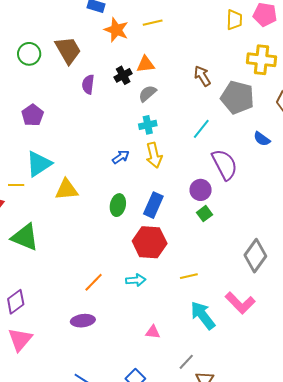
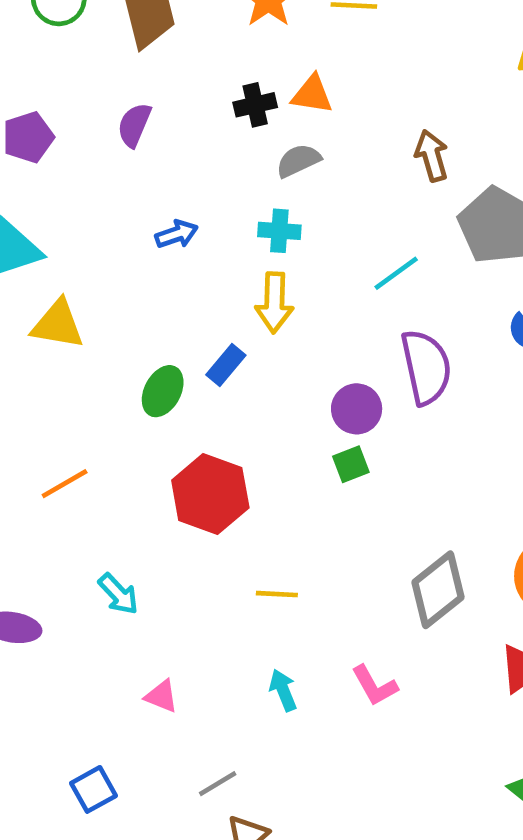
purple semicircle: (88, 84) -> (134, 125), moved
blue arrow: (121, 157) -> (177, 234), moved
blue rectangle: (153, 205) -> (226, 365), moved, size x0.7
cyan arrow: (136, 280) -> (118, 594), moved, turned 36
orange line: (94, 282) -> (65, 484), moved
pink L-shape: (240, 303) -> (375, 686), size x0.7
cyan arrow: (203, 315) -> (283, 690), size x0.6

